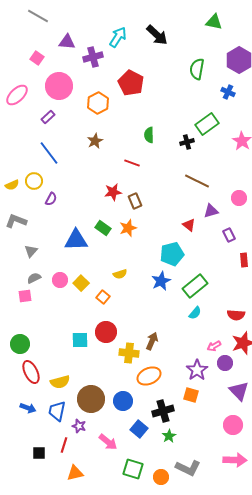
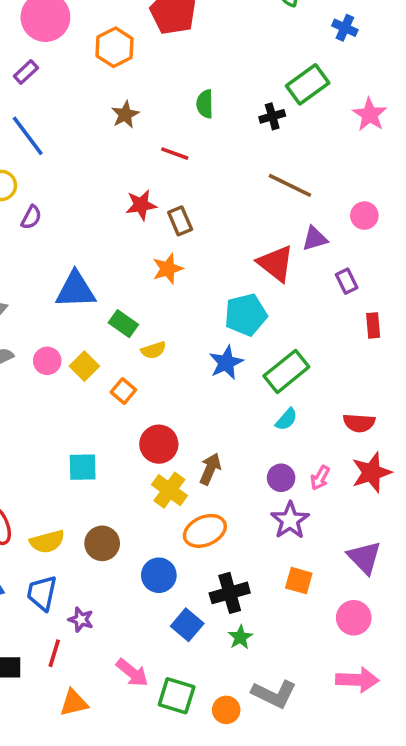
brown star: (95, 141) -> (125, 115), moved
red triangle: (189, 225) -> (276, 263), size x1.6
green rectangle: (103, 228) -> (123, 324), moved
red circle: (106, 332) -> (159, 444), moved
pink arrow: (214, 346) -> (320, 478), turned -32
yellow cross: (129, 353) -> (169, 490), turned 30
purple circle: (225, 363) -> (281, 478), moved
orange square: (191, 395) -> (299, 581), moved
brown circle: (91, 399) -> (102, 543), moved, size x0.7
pink arrow: (108, 442) -> (132, 673), moved

